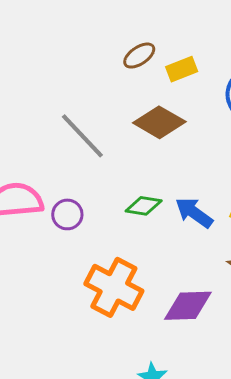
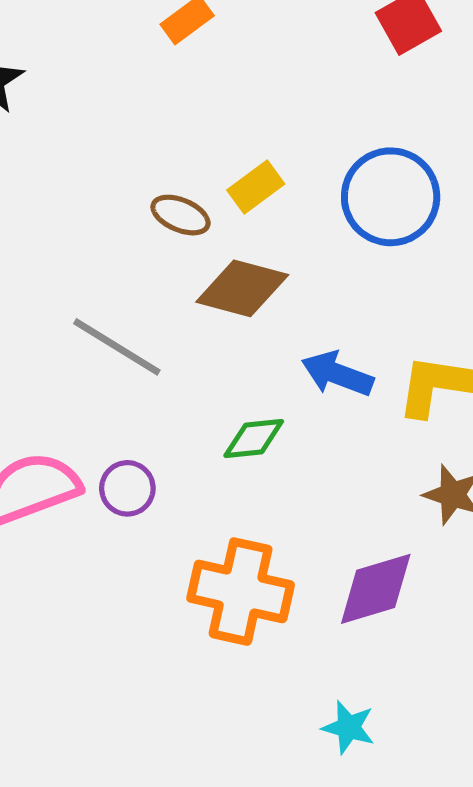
brown ellipse: (139, 56) -> (180, 215), moved, turned 72
blue arrow: (194, 213) -> (337, 374), moved

